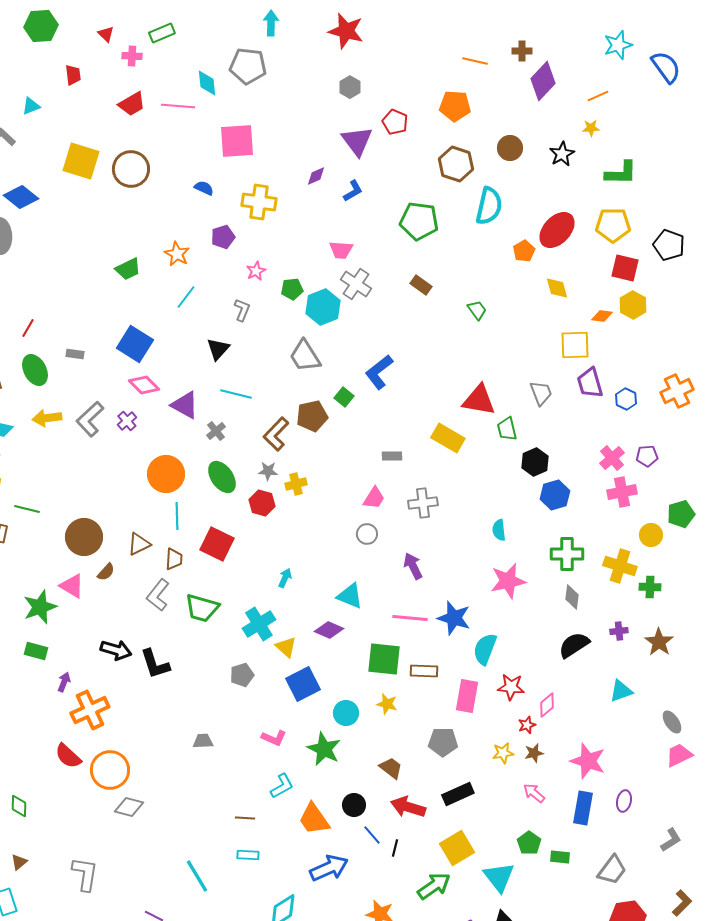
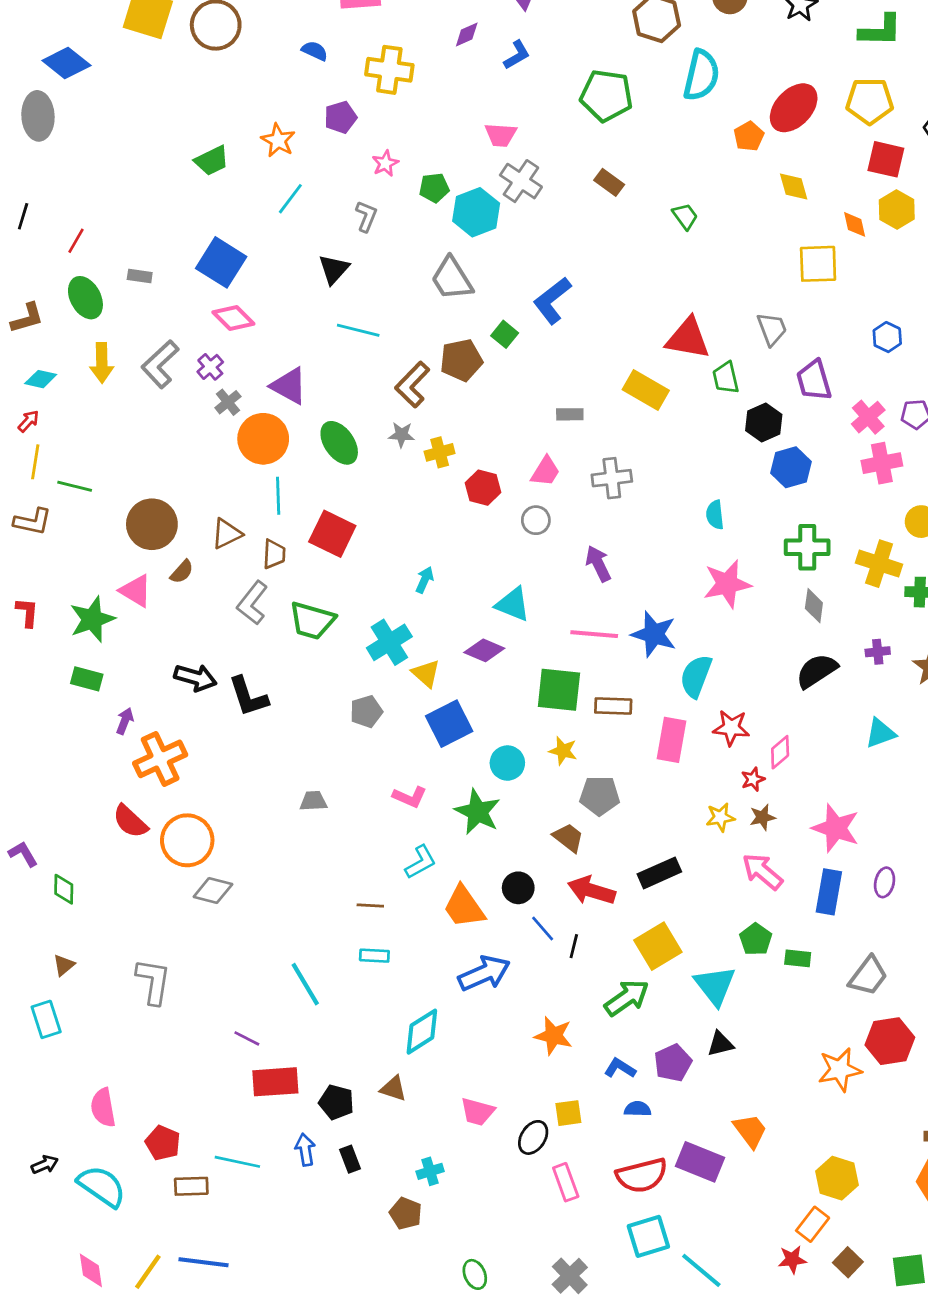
orange diamond: (602, 316) -> (855, 224), turned 70
purple trapezoid: (590, 383) -> (814, 380), moved
purple triangle: (185, 405) -> (289, 386), moved
yellow arrow: (47, 418) -> (102, 363), turned -84
gray cross: (216, 431) -> (228, 402), moved
red hexagon: (262, 503) -> (483, 488), moved
gray pentagon: (443, 742) -> (600, 796), moved
pink arrow: (534, 793) -> (762, 872), size x1.4

